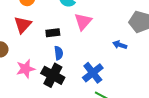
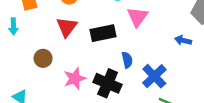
black rectangle: (53, 33) -> (103, 33), size x1.5
blue semicircle: (59, 53) -> (127, 60), moved

